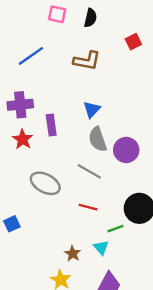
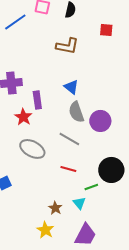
red square: (133, 42) -> (106, 30), turned 32
blue line: (31, 56) -> (15, 22), moved
blue triangle: (92, 110) -> (71, 87), turned -35
red star: (23, 139) -> (23, 117), moved

